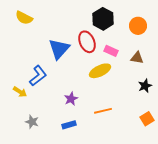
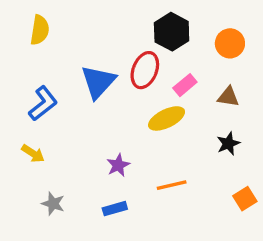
yellow semicircle: (24, 18) -> (40, 30), turned -108
red ellipse: (87, 42) -> (145, 70), turned 45
pink rectangle: (111, 51) -> (185, 85), turned -64
blue L-shape: (38, 76) -> (43, 103), moved
black star: (145, 86) -> (228, 144), moved

